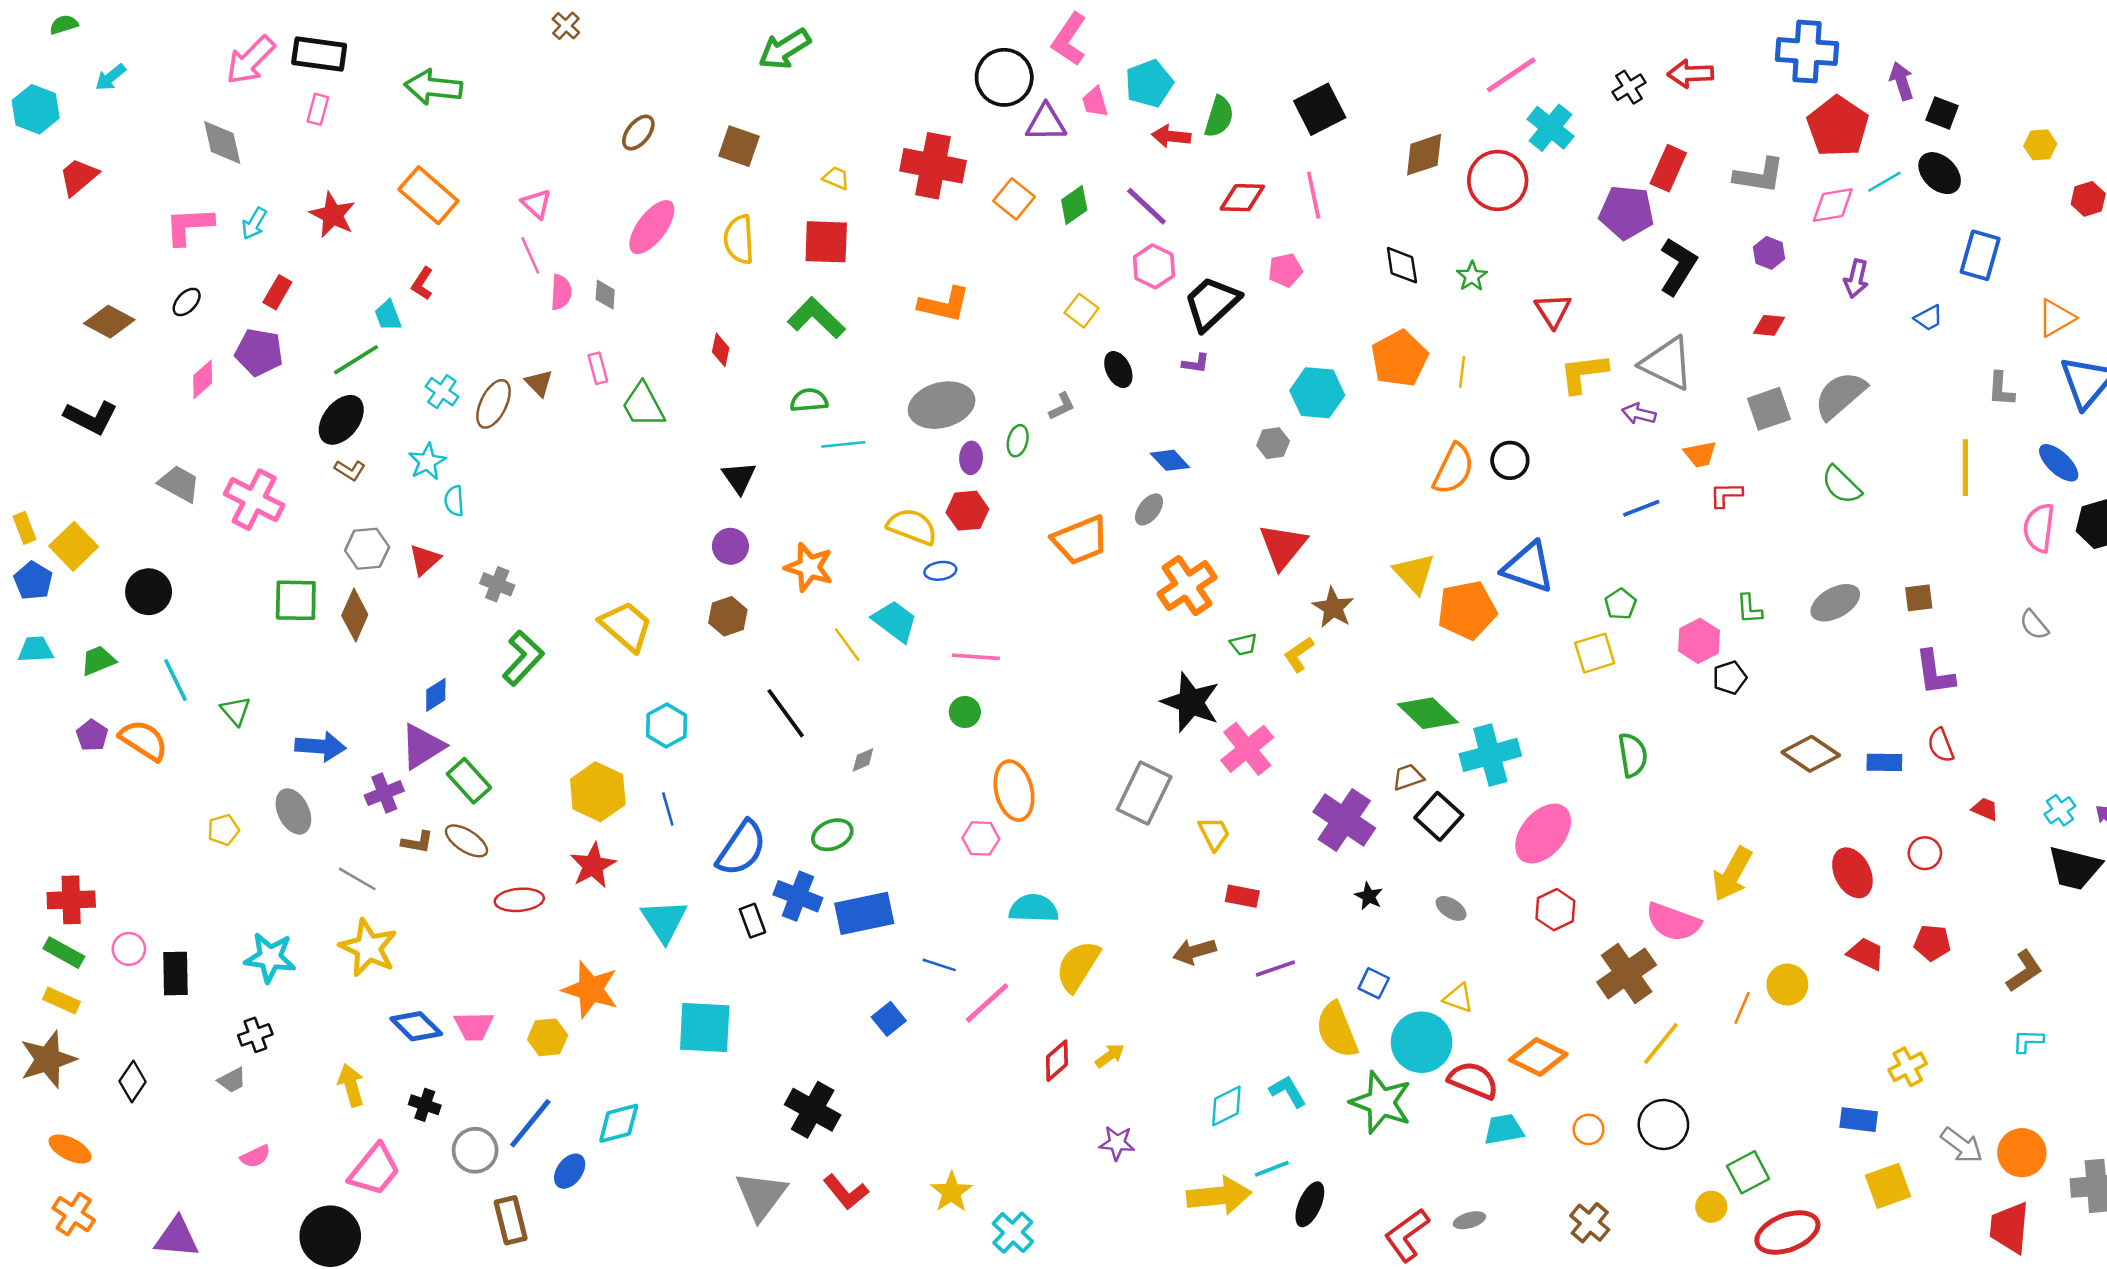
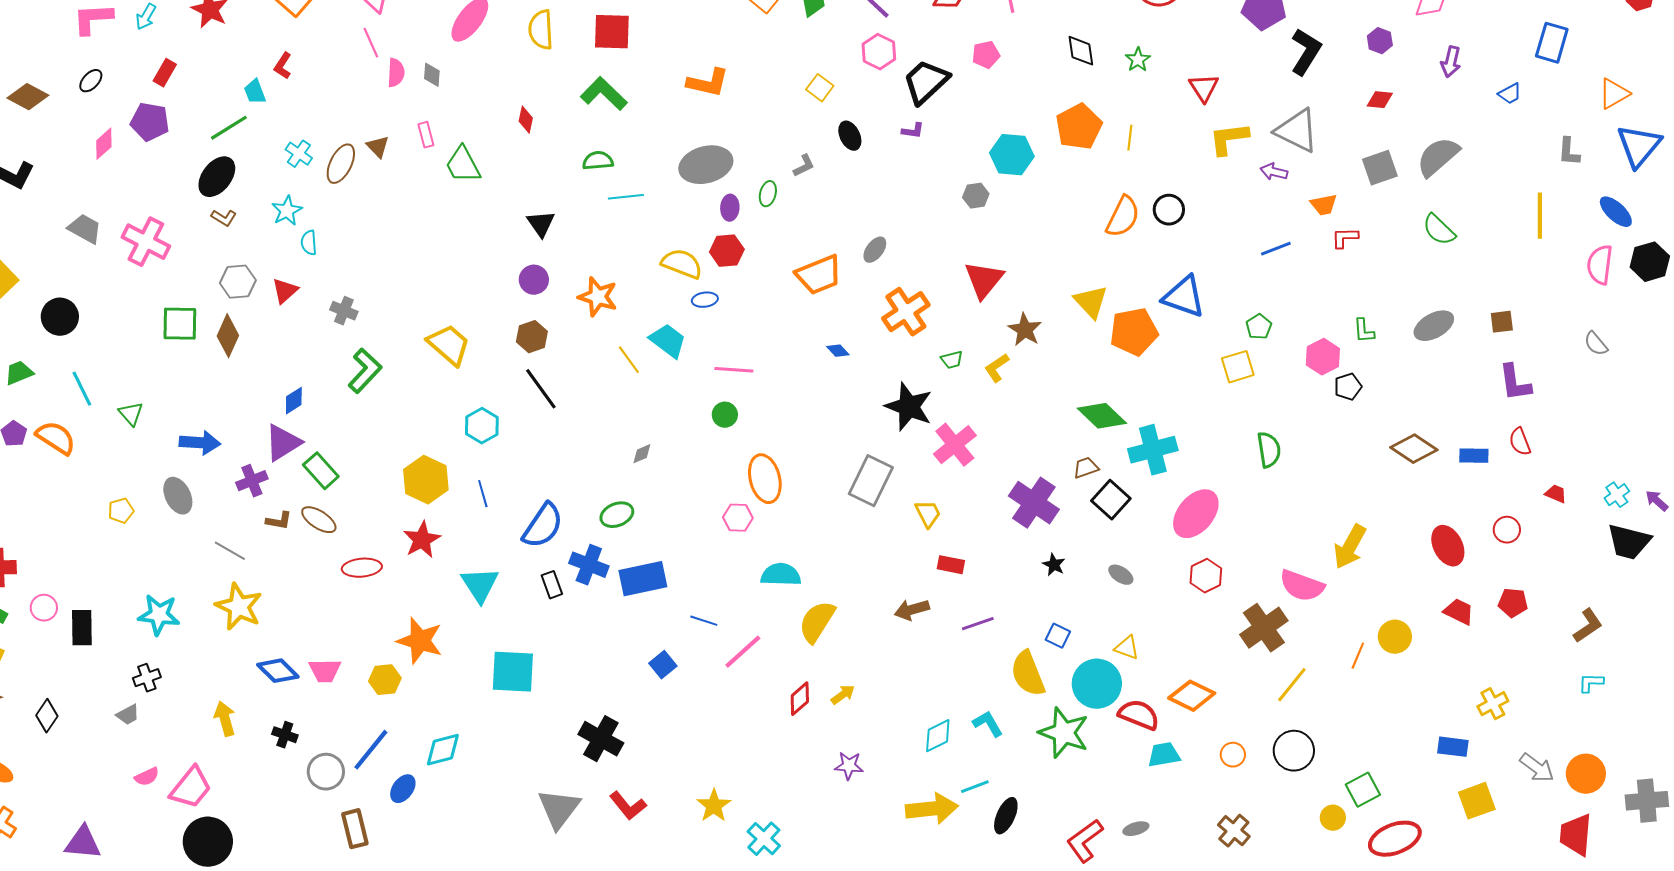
blue diamond: (1170, 460) -> (838, 351), moved, size x0.7
black line: (786, 713) -> (541, 389), moved
pink trapezoid: (374, 1170) -> (191, 788), moved

